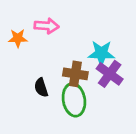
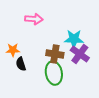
orange star: (18, 38) -> (13, 50), moved
black semicircle: (41, 88) -> (21, 64), moved

